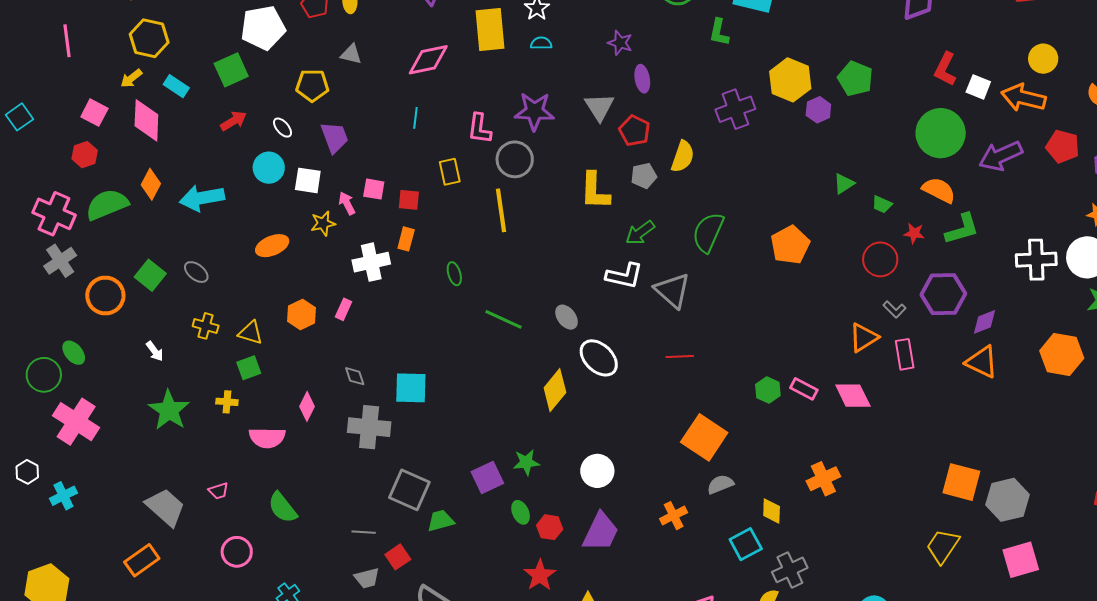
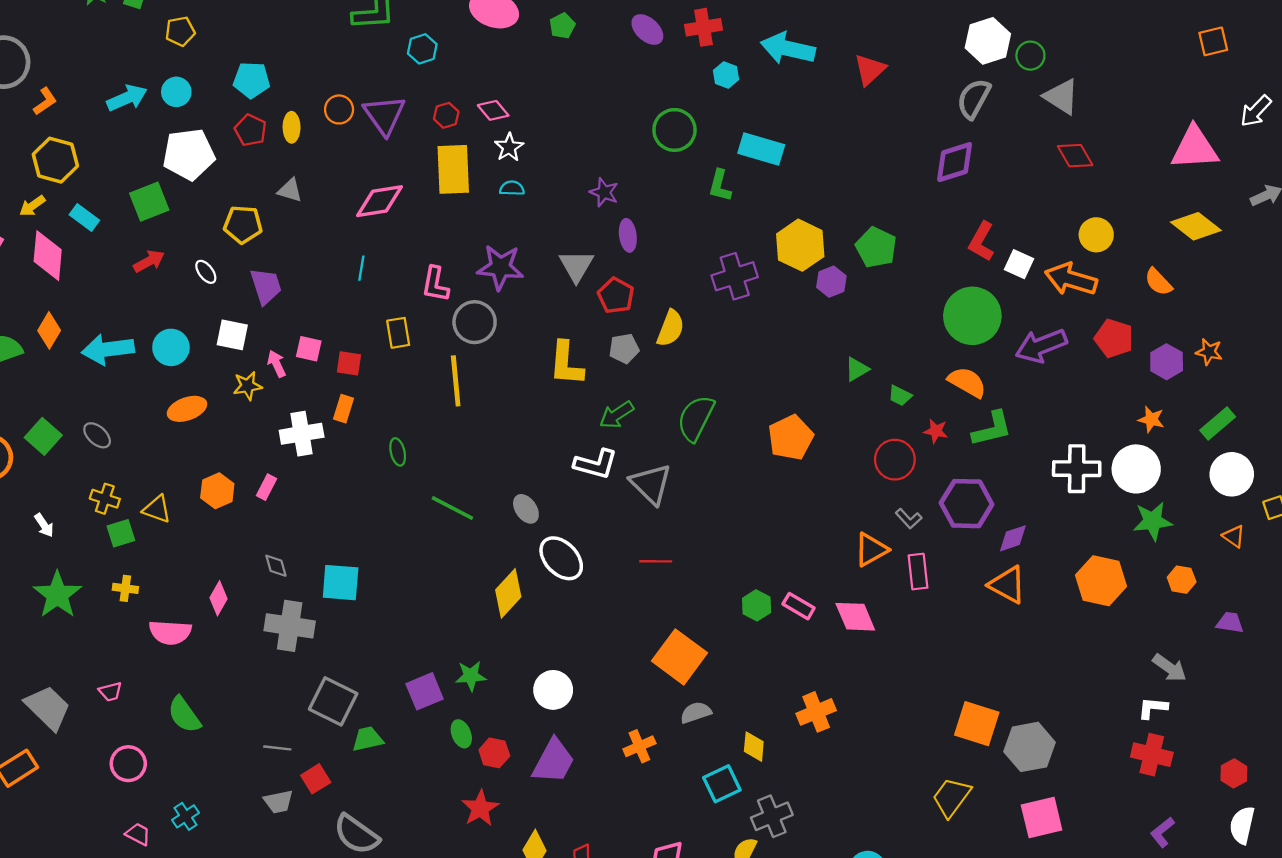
cyan circle: (269, 168) -> (171, 347), moved
green square: (249, 368) -> (121, 533), moved

